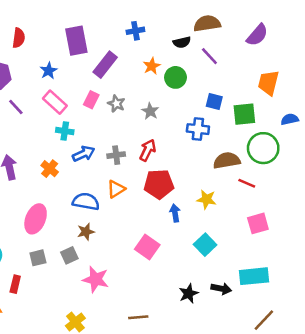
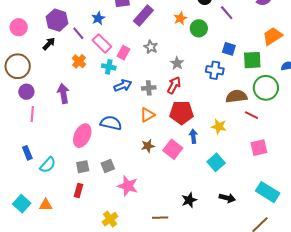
orange trapezoid: (268, 83) -> (273, 36), turned 40
pink rectangle: (91, 100) -> (124, 53), moved
purple line: (16, 107) -> (78, 33), moved
gray star: (150, 111) -> (177, 63), moved
orange cross: (50, 169) -> (79, 61), moved
blue semicircle: (86, 201) -> (111, 123), moved
brown star: (86, 232) -> (148, 146), moved
pink square: (147, 247) -> (173, 149), moved
cyan rectangle: (254, 276) -> (268, 192), moved, turned 35
red rectangle: (15, 284) -> (78, 190), moved
black star: (189, 294) -> (189, 200), moved

